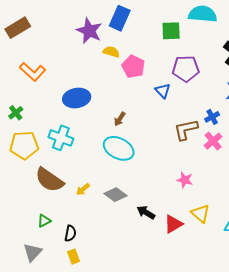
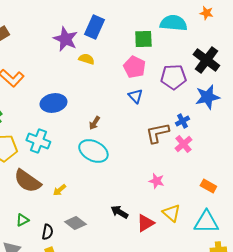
pink pentagon: (133, 67) -> (134, 67), moved
purple pentagon: (186, 69) -> (173, 77), moved
gray diamond: (115, 195) -> (75, 223), moved

